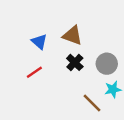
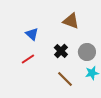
brown triangle: (72, 35) -> (71, 21), moved
brown line: (92, 103) -> (65, 79), moved

